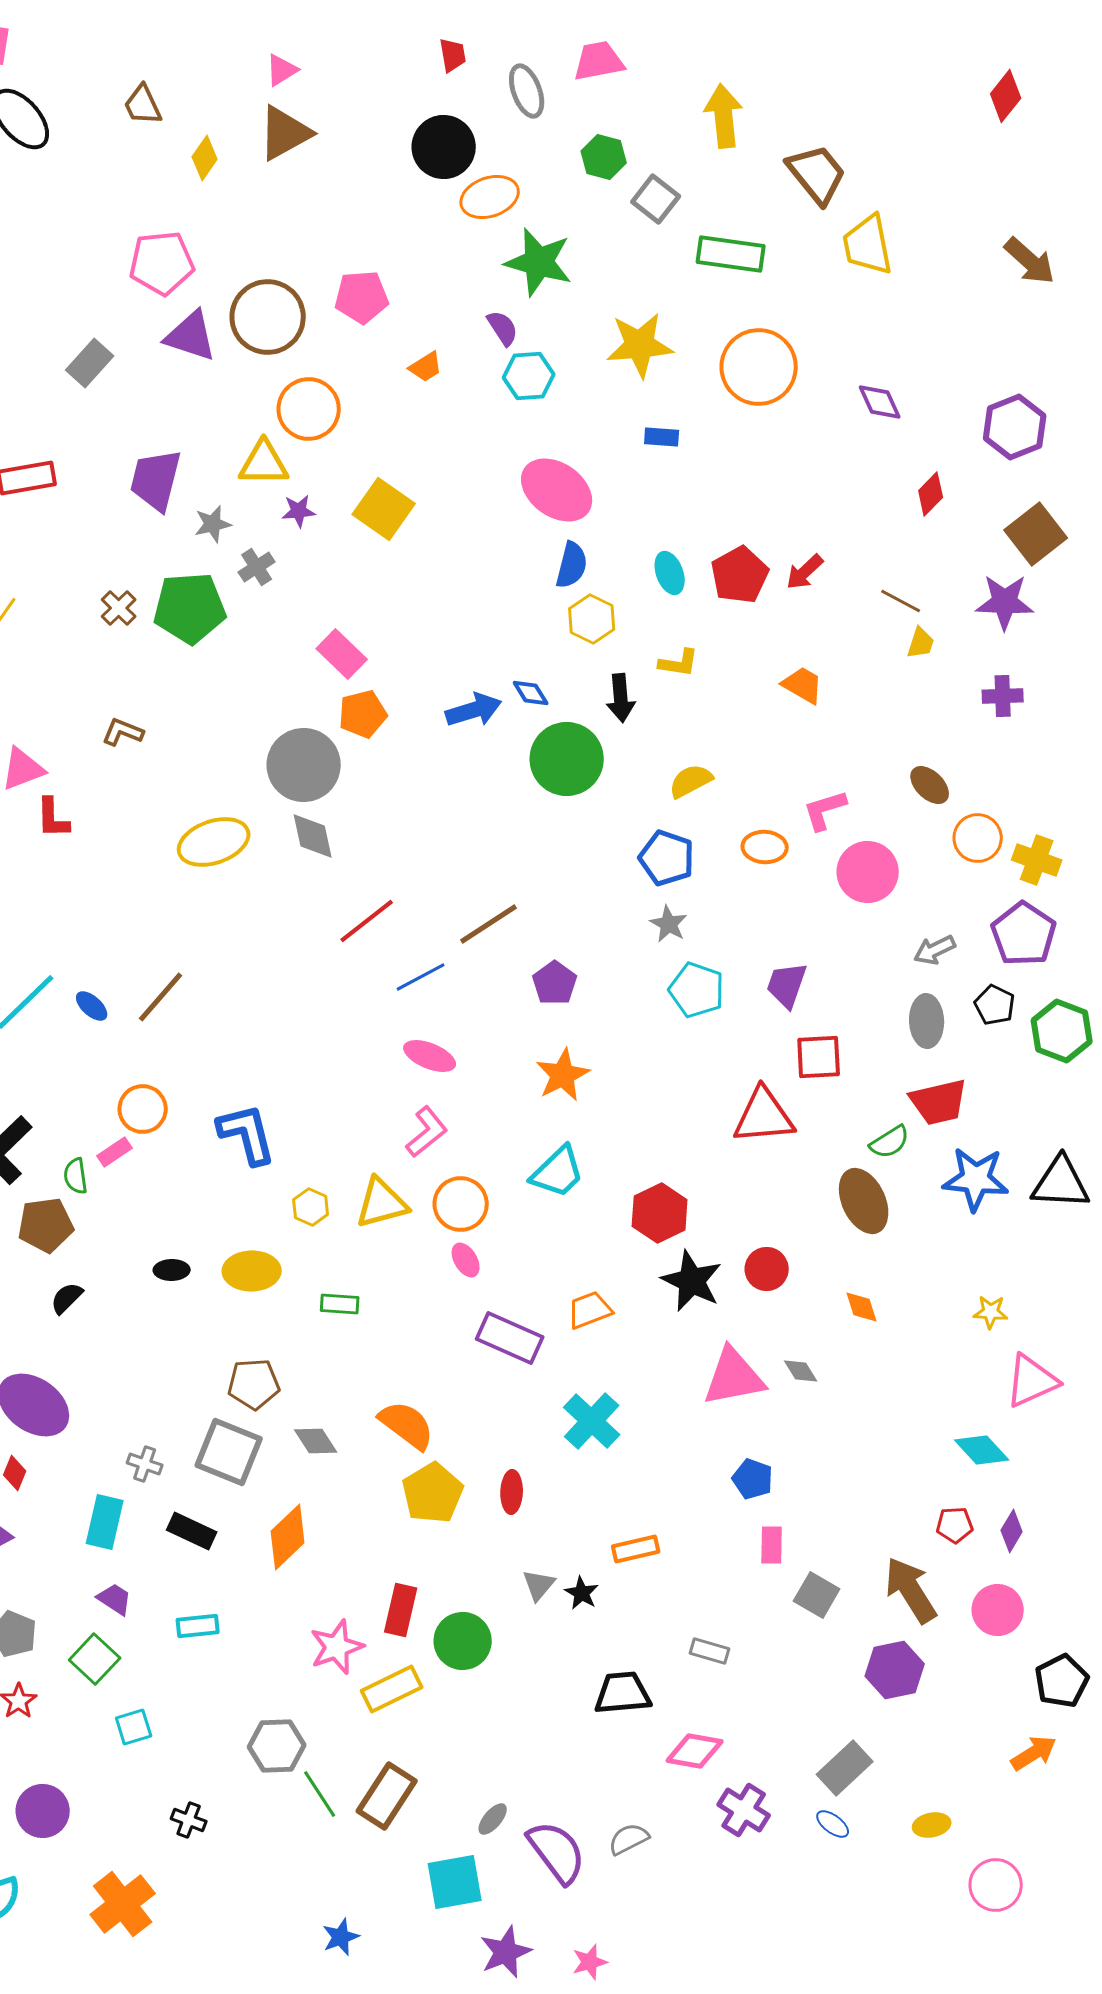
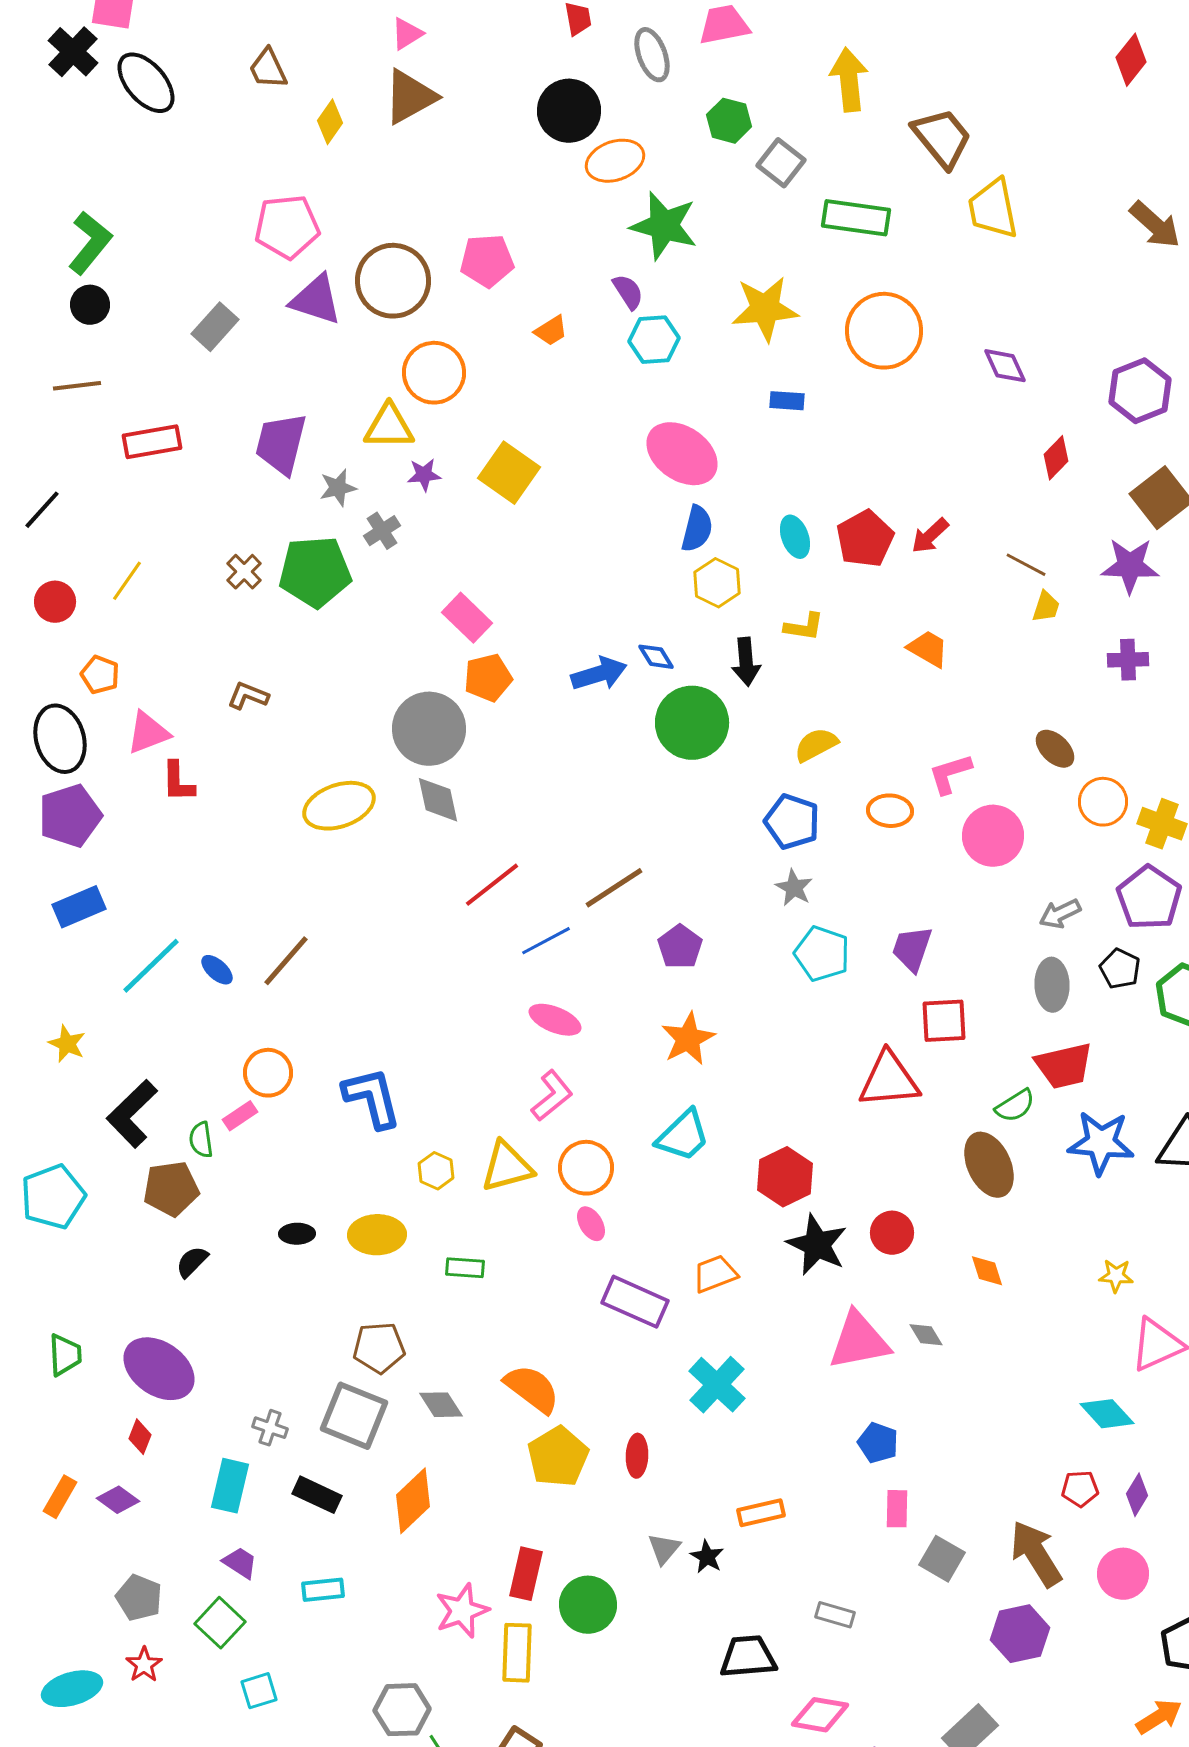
yellow rectangle: (392, 1689) -> (517, 1653), turned -62

